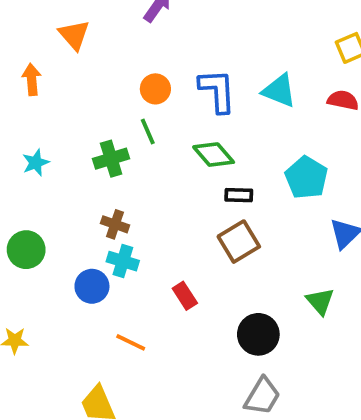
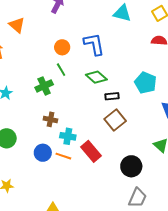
cyan triangle: (279, 91) -> (122, 13), moved
cyan cross: (123, 261) -> (68, 136), moved
red rectangle: (185, 296) -> (91, 151), size x1.5
orange line: (131, 342) -> (63, 156), moved

